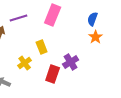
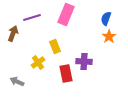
purple cross: (71, 62) -> (84, 62), turned 35
red rectangle: (53, 74) -> (66, 74), turned -30

